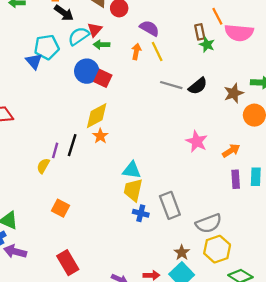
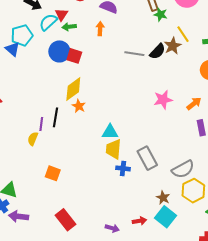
yellow line: (157, 51) -> (183, 34), moved
brown star: (234, 93) -> (173, 46), moved
pink star: (197, 141) -> (163, 100), turned -30

